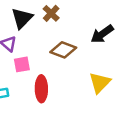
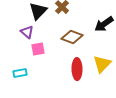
red ellipse: (41, 89) -> (77, 69), moved

